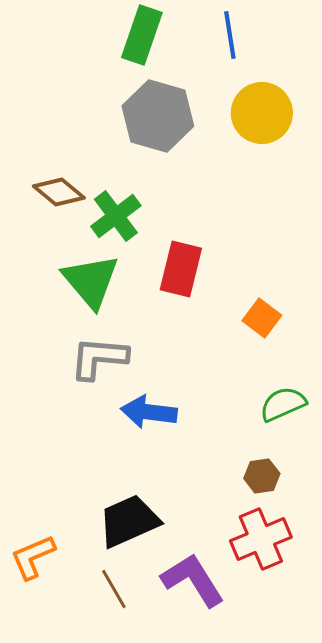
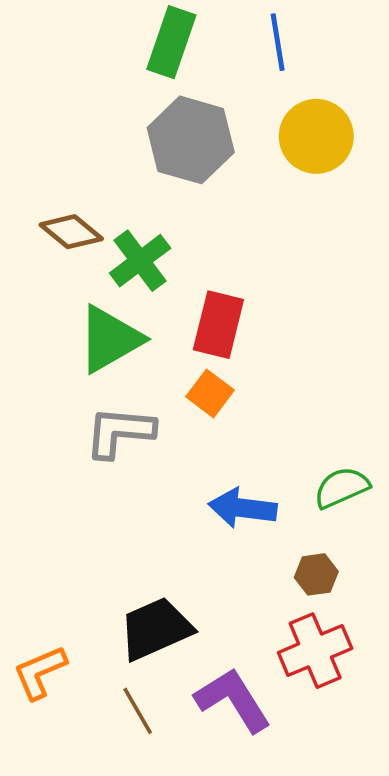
green triangle: (91, 281) -> (110, 339), turned 40
orange square: (262, 318) -> (210, 393), moved
blue arrow: (149, 412) -> (243, 508), moved

